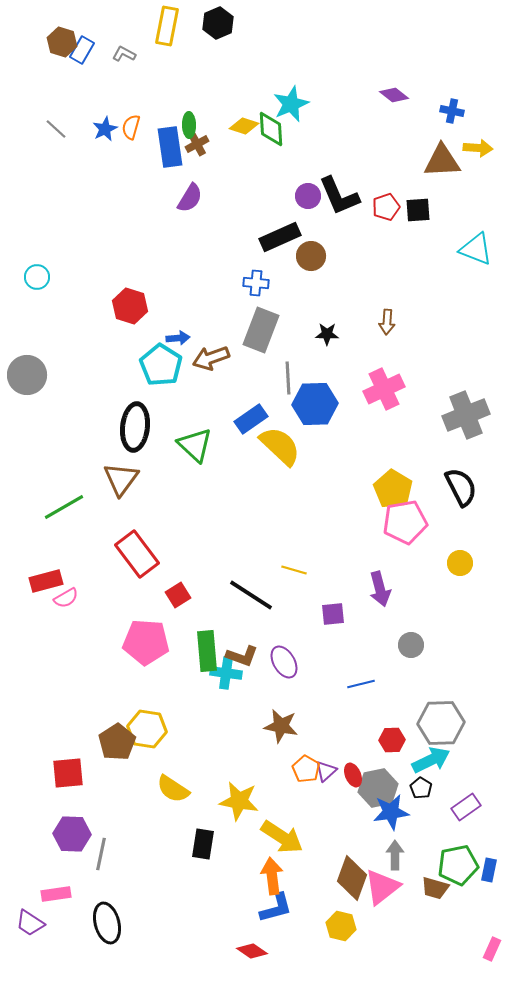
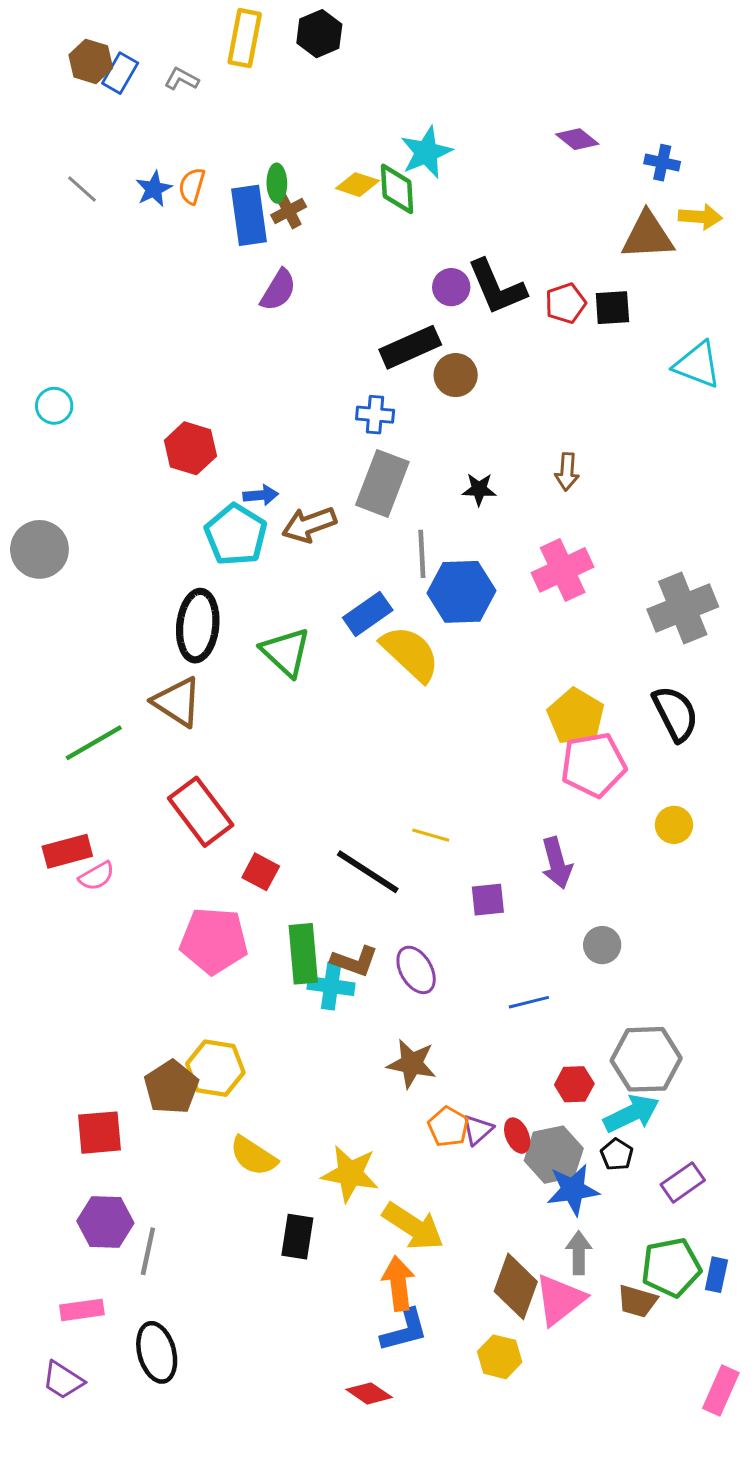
brown triangle: (121, 479) -> (177, 702), turned -33
red square: (178, 595) -> (261, 872), turned -30
purple trapezoid: (30, 923) -> (63, 1380), moved
pink rectangle: (492, 949) -> (721, 1390), size x1.4

